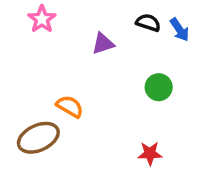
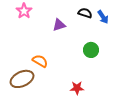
red star: (150, 153) -> (77, 88), moved

